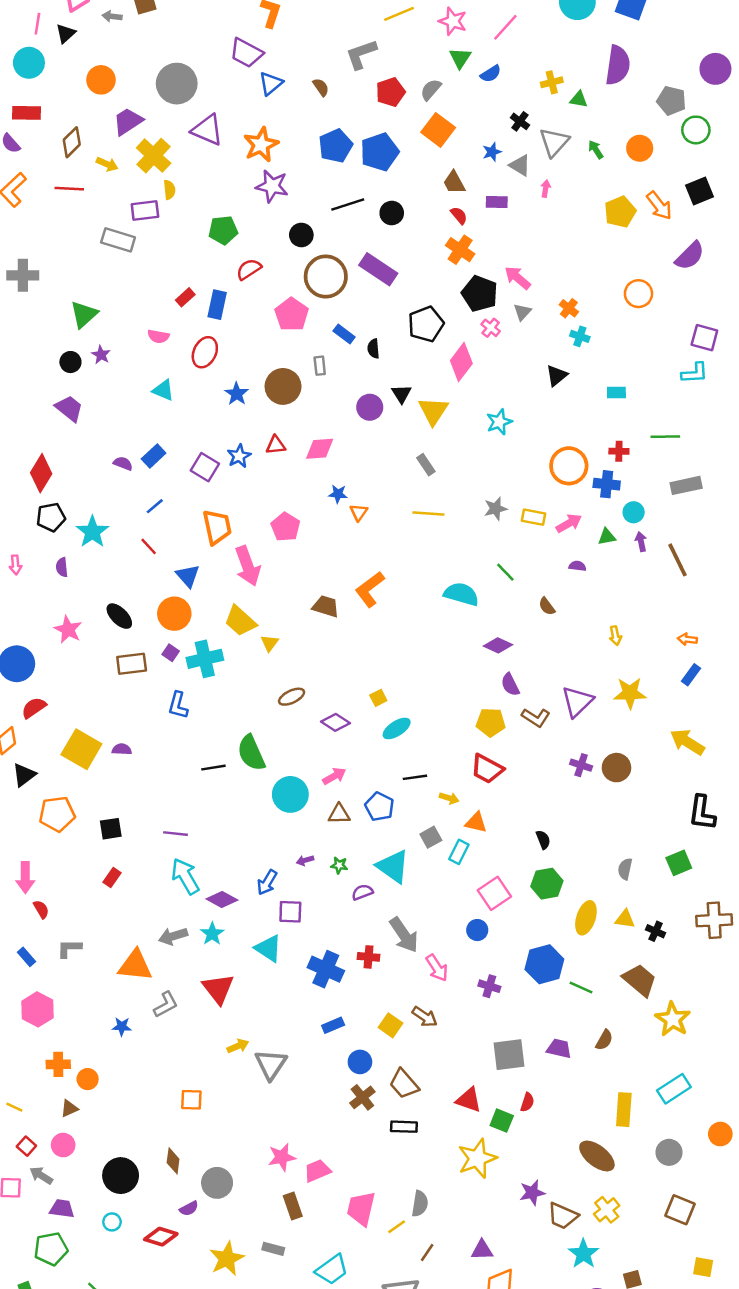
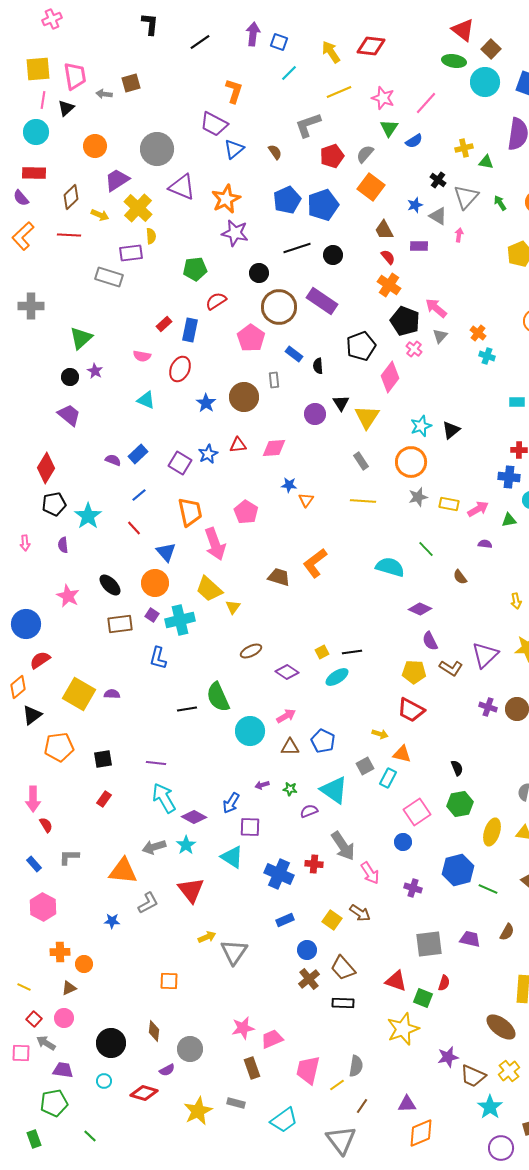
black triangle: (557, 375) -> (451, 430), moved
orange circle: (569, 466) -> (411, 462), moved
black line: (415, 777) -> (352, 652), moved

